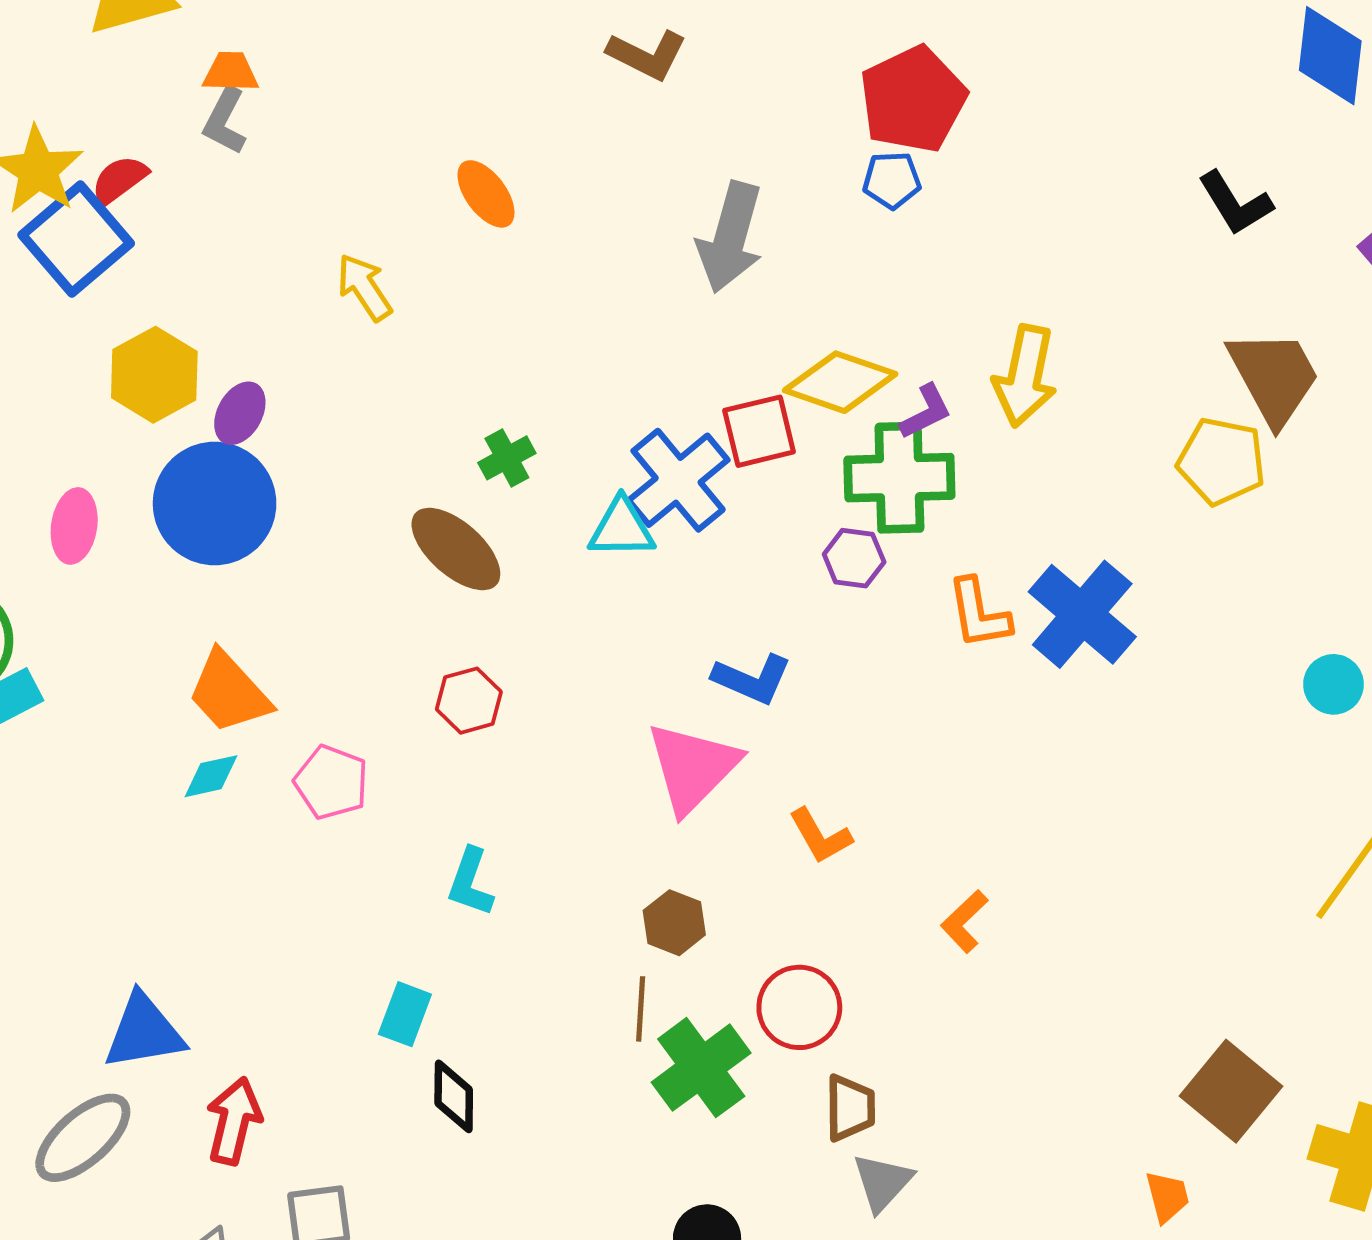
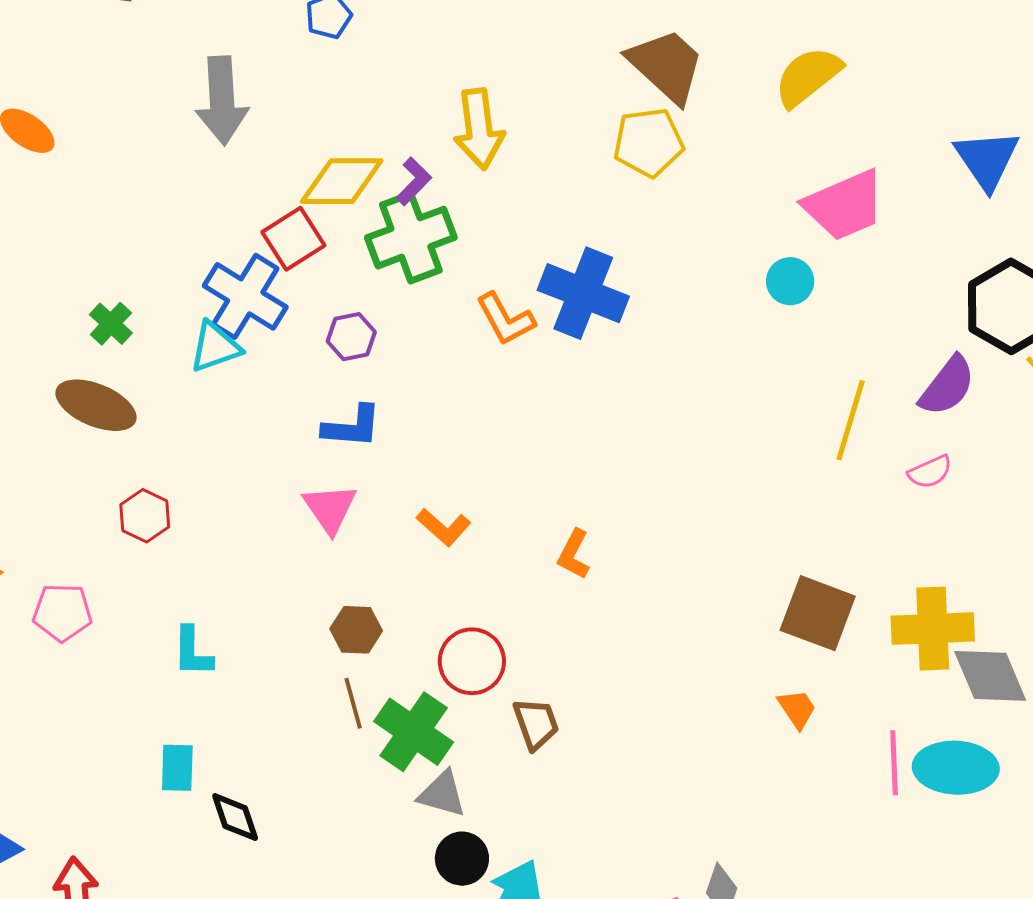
purple hexagon: (854, 558) -> (351, 337), moved
pink triangle: (693, 767) -> (330, 508), size x0.7
gray triangle: (882, 1182) -> (442, 794), moved, turned -38

